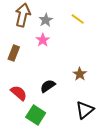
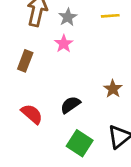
yellow line: (78, 19) -> (110, 16), turned -40
green square: (36, 115) -> (80, 143), moved

